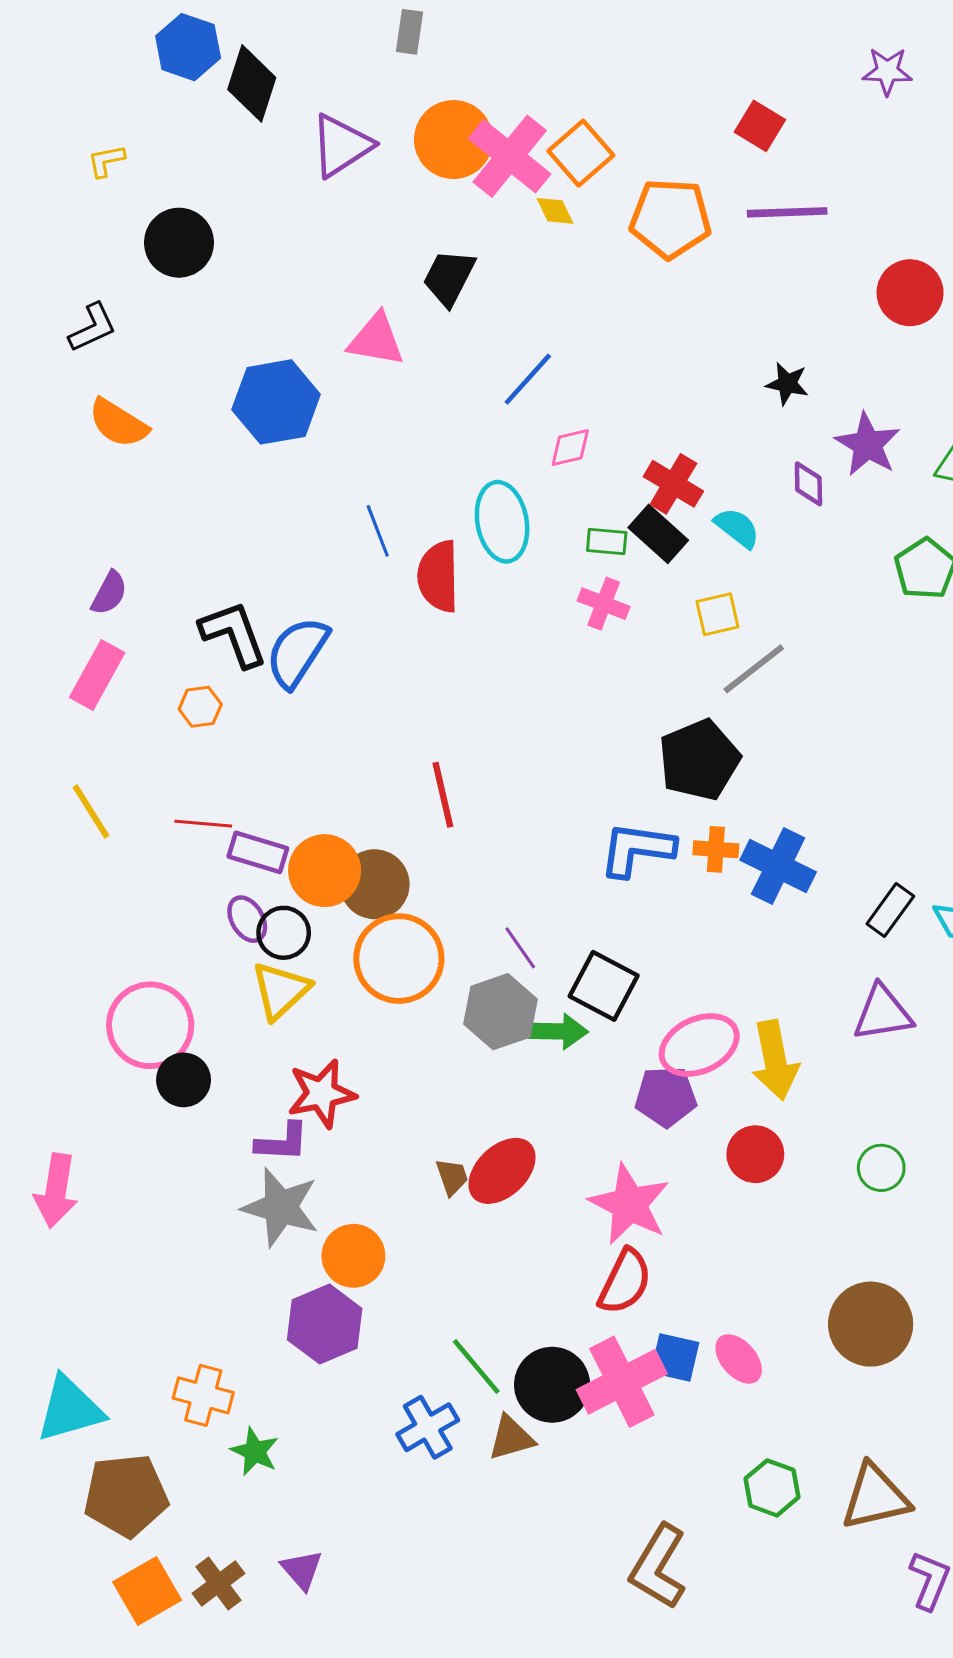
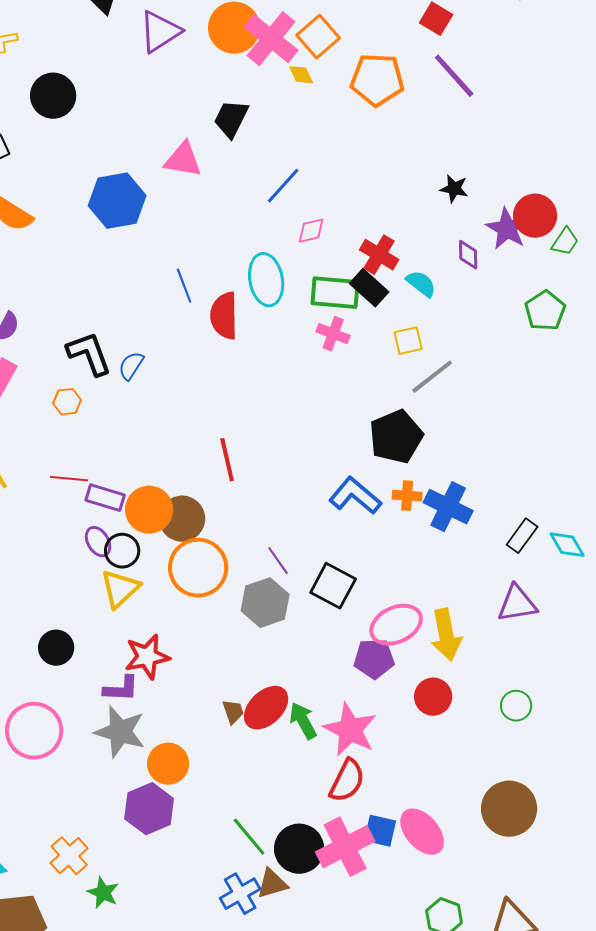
purple line: (787, 212) -> (454, 76), turned 50
red circle: (910, 293) -> (535, 216), moved
green rectangle: (607, 541) -> (335, 293), size x1.8
blue semicircle: (297, 652) -> (131, 366), size x0.6
blue L-shape: (637, 849) -> (355, 496), turned 32
pink circle: (150, 1025) -> (34, 731), moved
green arrow: (558, 1031) -> (303, 721), moved, turned -120
pink ellipse: (739, 1359) -> (422, 832), size x1.4
orange cross: (203, 1395) -> (69, 856), turned 33
blue cross: (428, 1427) -> (240, 894), moved

